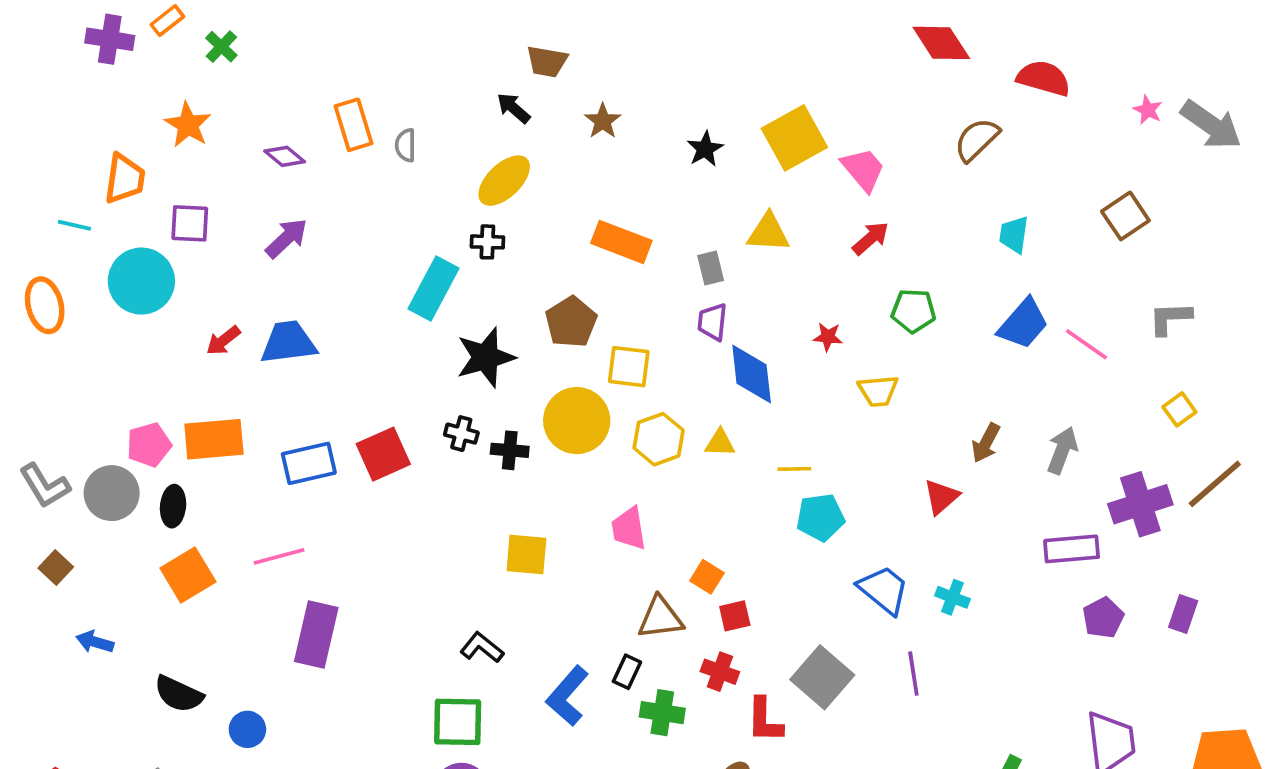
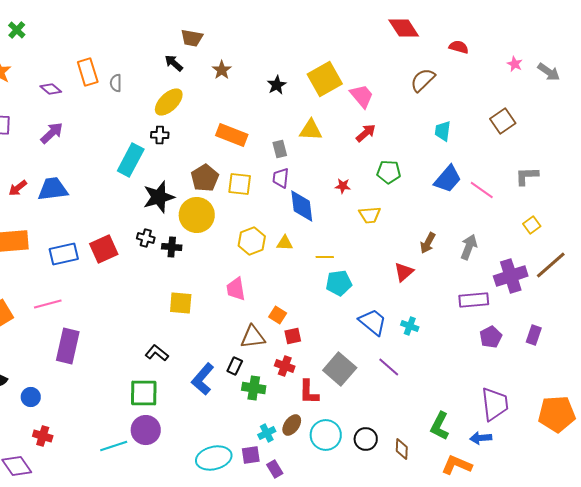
red semicircle: (1044, 78) -> (459, 47), size x0.7
gray arrow: (1211, 125) -> (549, 72), size x0.7
yellow square: (629, 367) -> (240, 184), moved
yellow circle: (577, 421) -> (197, 215), moved
purple line: (913, 674) -> (389, 367), turned -40

